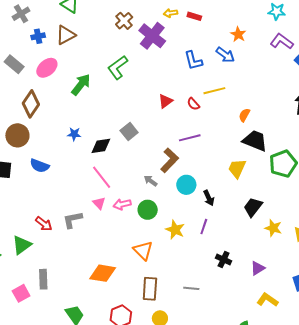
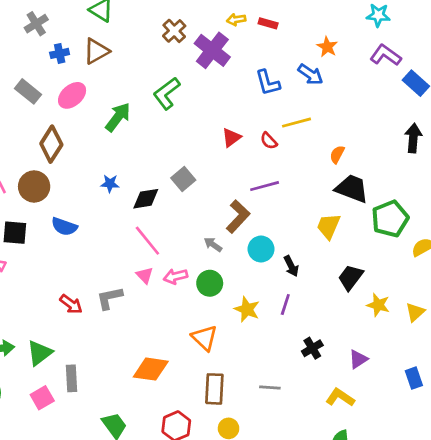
green triangle: (22, 245) -> (40, 353), moved
black cross: (224, 260) -> (312, 348), turned 35
yellow L-shape: (267, 300) -> (340, 397), moved

